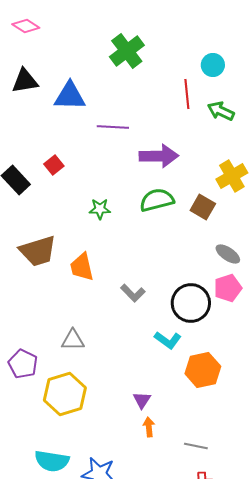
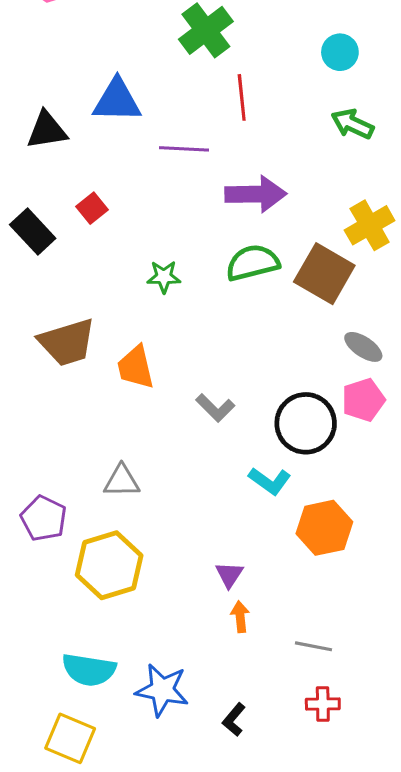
black triangle: (25, 81) -> (47, 130), moved
red line: (187, 94) -> (242, 97), moved
brown square: (203, 207) -> (324, 274), size x1.5

